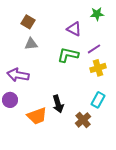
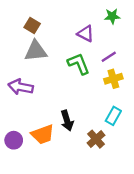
gray triangle: (31, 44) -> (36, 51), size x1.5
green L-shape: (68, 55) -> (79, 64), turned 55
purple circle: (10, 100) -> (14, 140), moved

